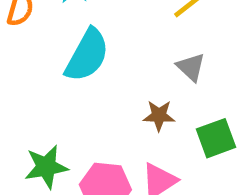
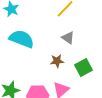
cyan semicircle: (87, 55) -> (22, 39), turned -90

